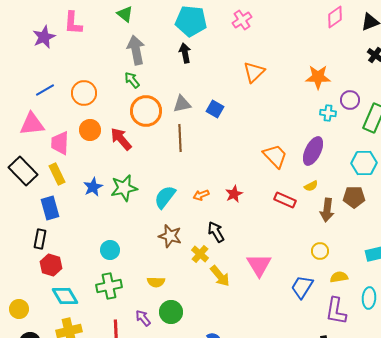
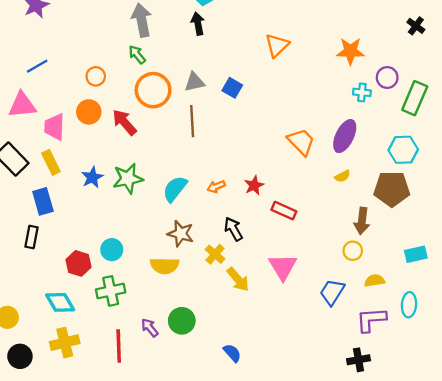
orange circle: (84, 93) -> (96, 76), moved, size x0.7
brown pentagon: (354, 197) -> (392, 189), size x1.4
red rectangle: (285, 200) -> (284, 211), moved
brown arrow: (327, 210) -> (362, 221), moved
red hexagon: (51, 265) -> (78, 263), moved
yellow semicircle: (156, 282) -> (165, 266), moved, size x1.4
purple L-shape: (336, 311) -> (371, 320), turned 76

